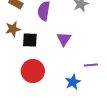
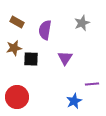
red circle: (33, 71) -> (17, 97), moved

